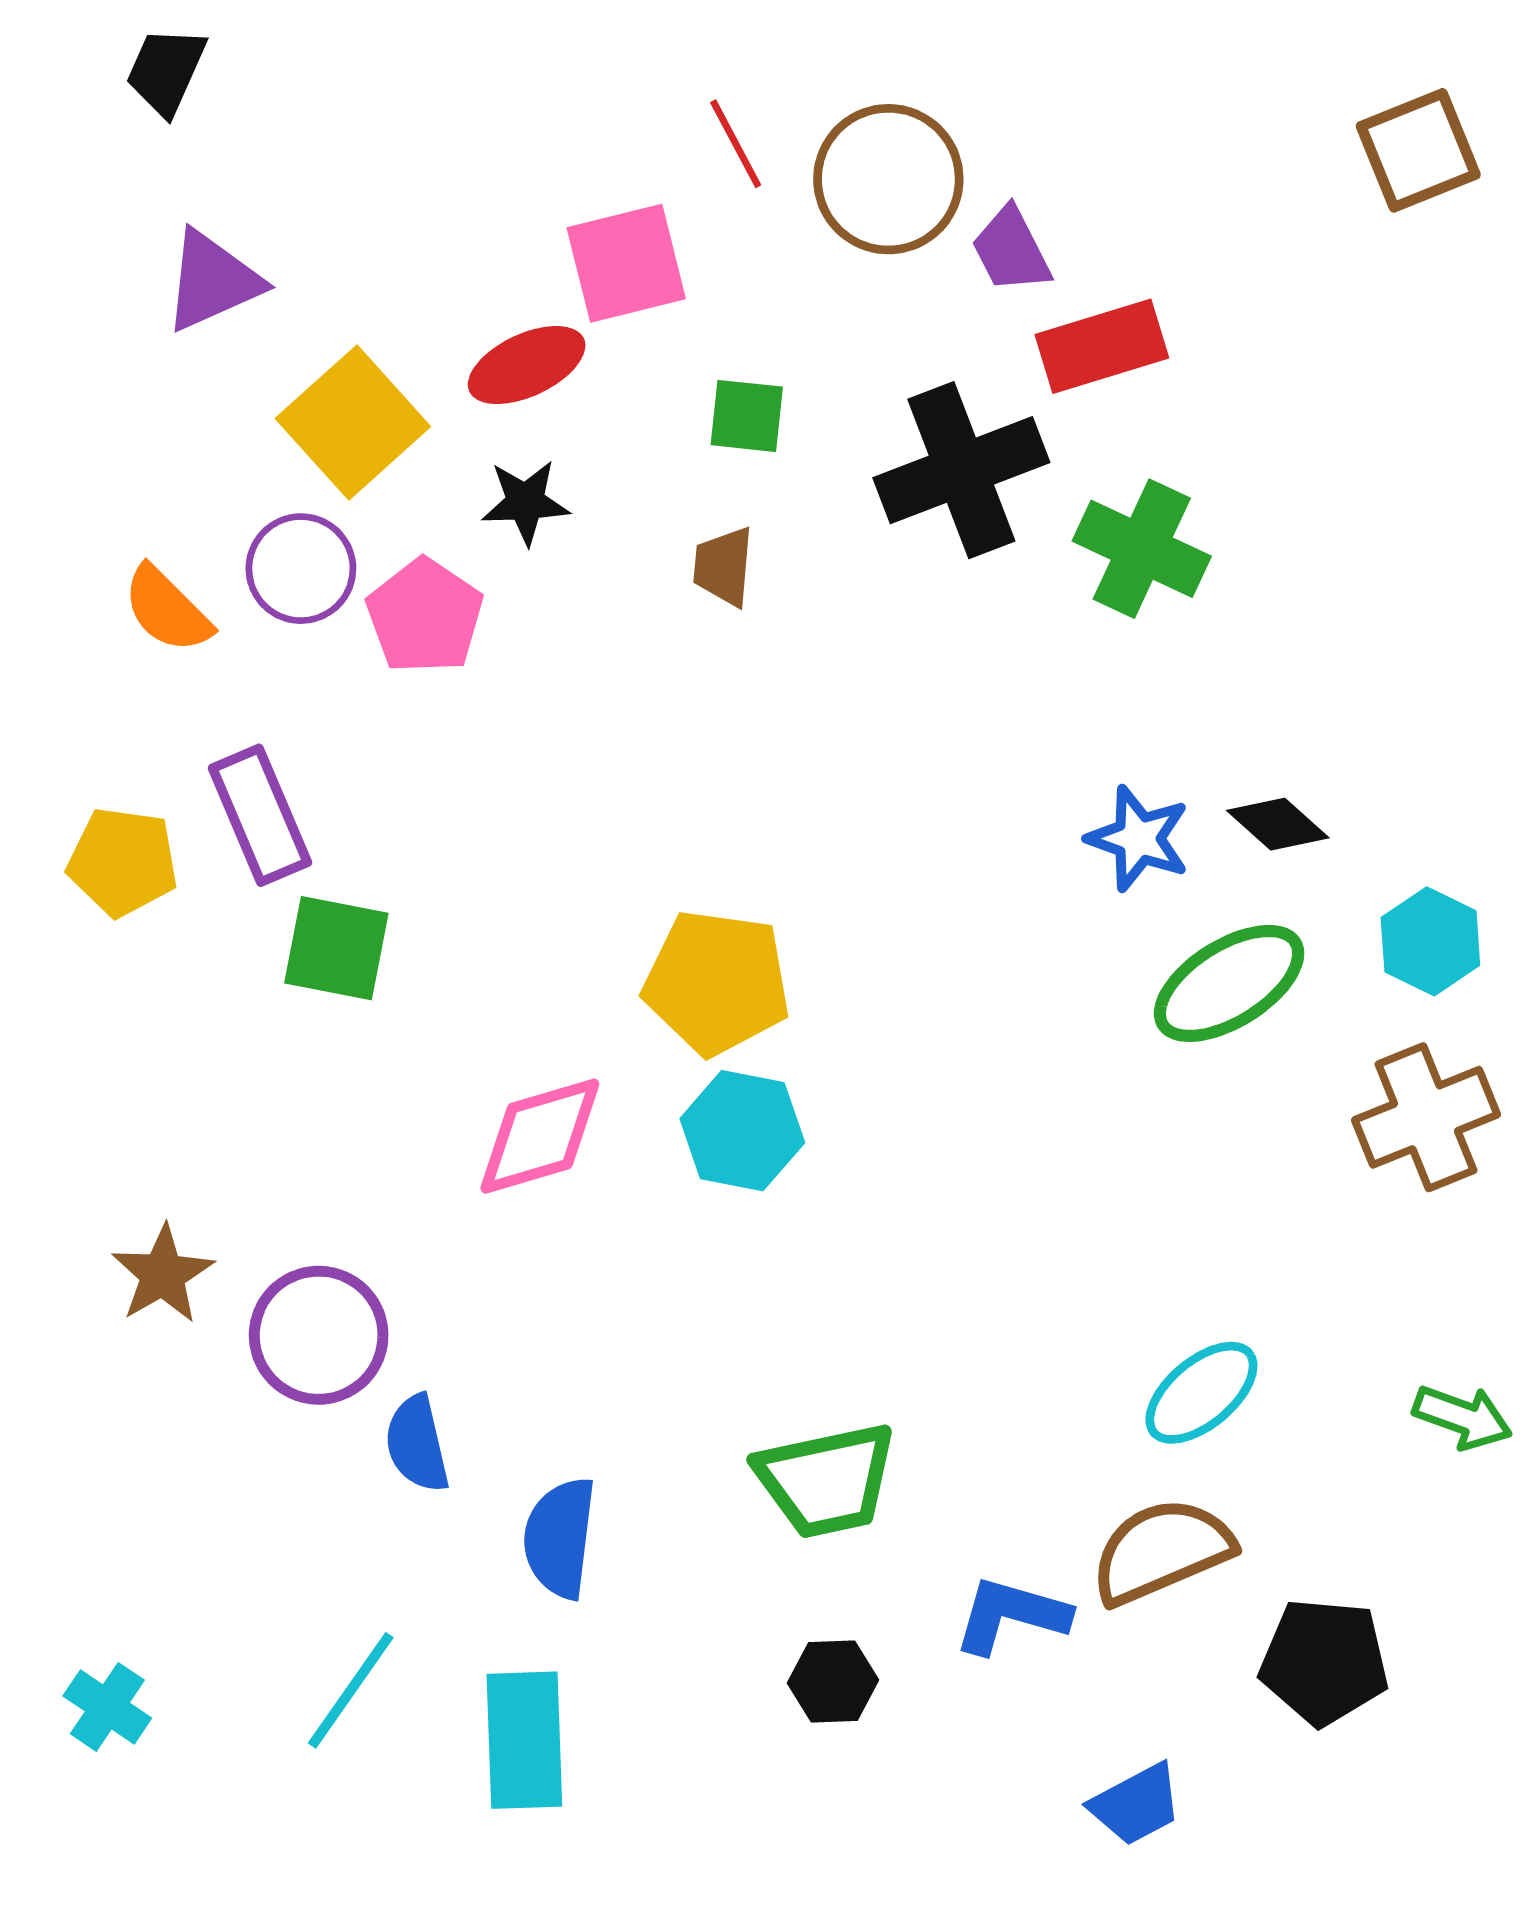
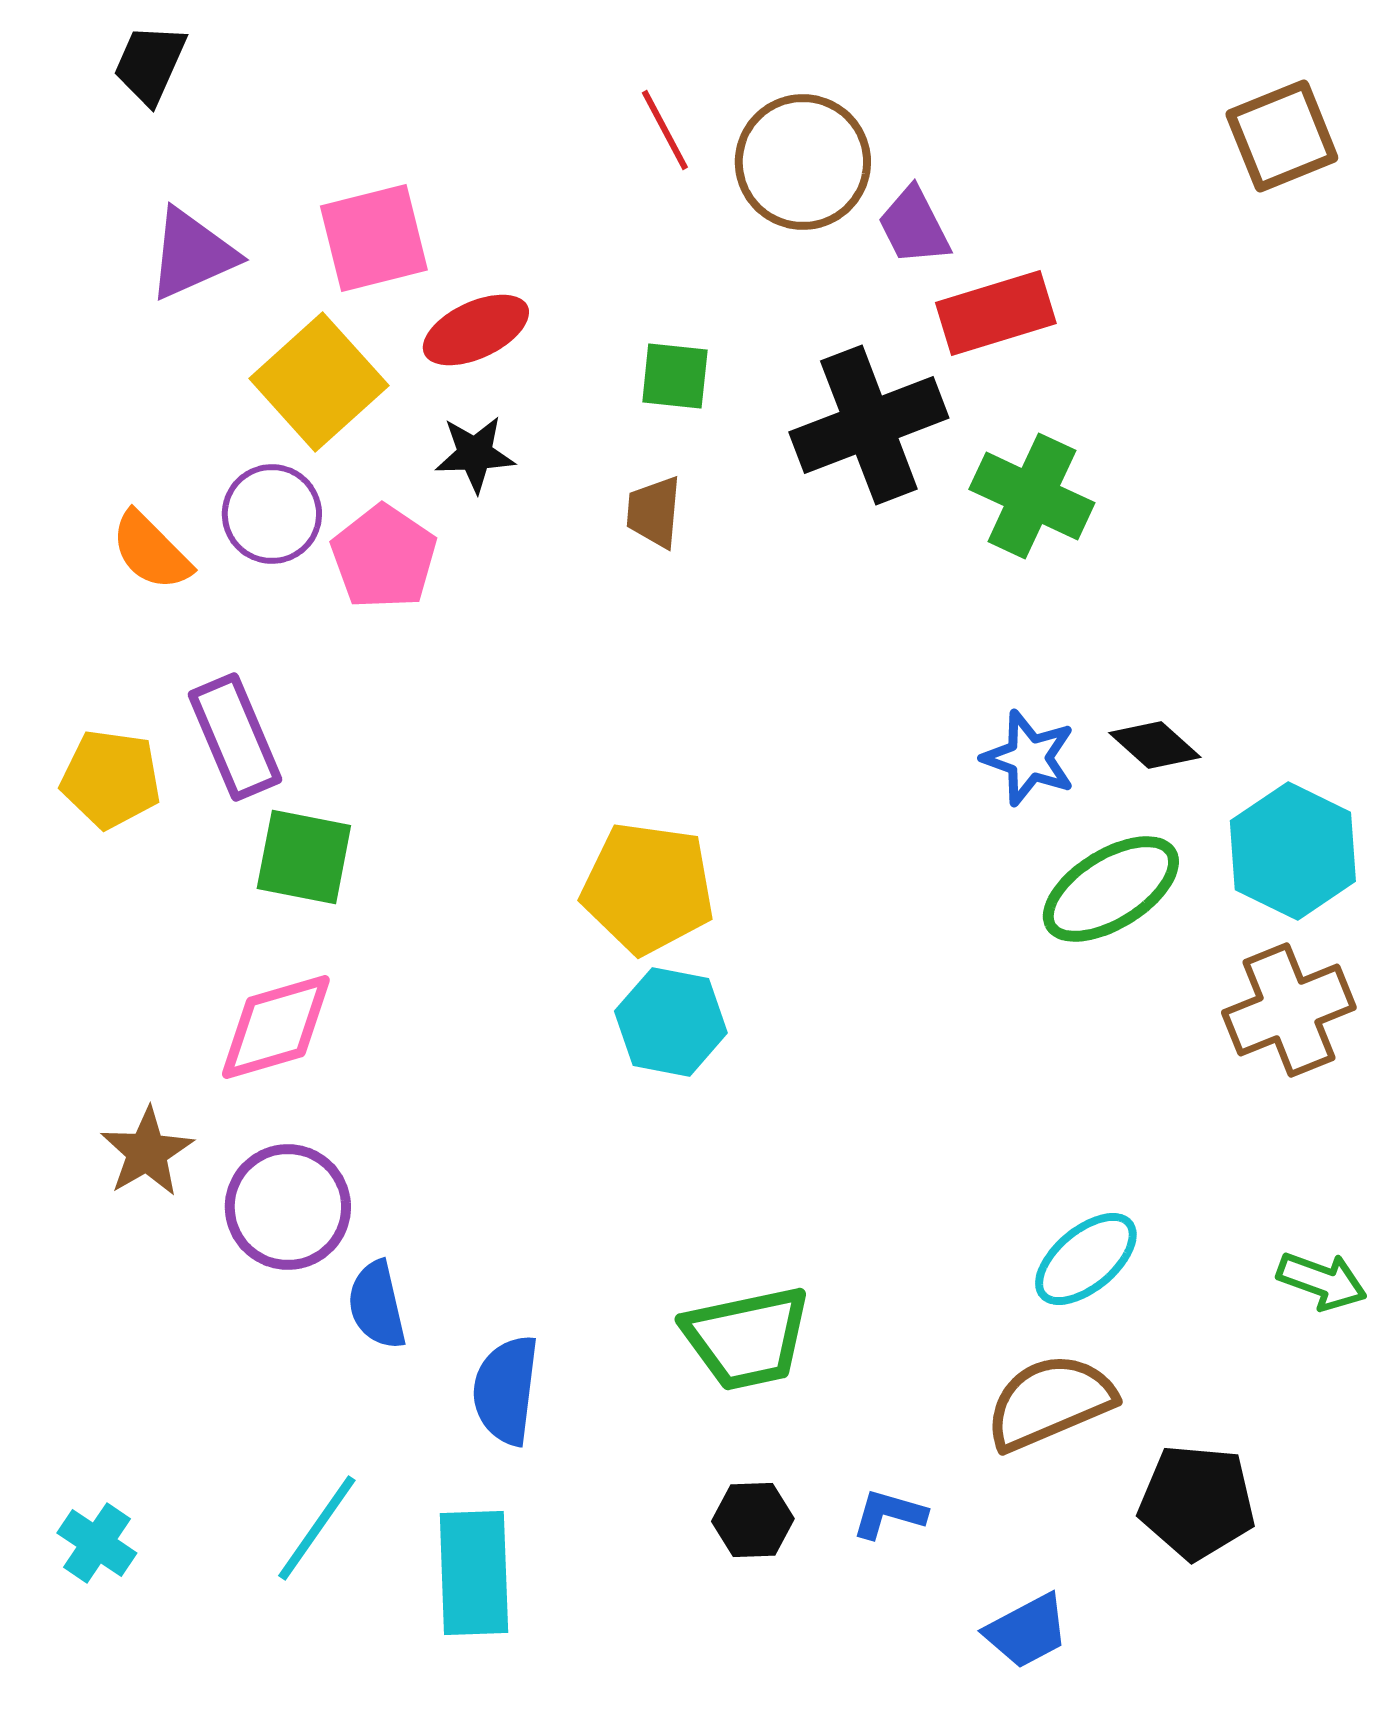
pink square: (626, 263) -> (374, 238), moved
cyan hexagon: (1430, 941) -> (1293, 851), size x1.4
pink diamond: (540, 1136) -> (276, 1027), moved
blue L-shape: (1011, 1615) -> (889, 1514), moved, size x0.7

